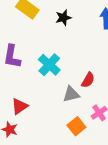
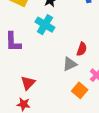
cyan cross: (49, 65) -> (45, 25), moved

